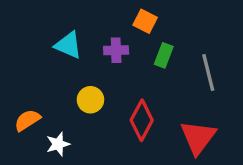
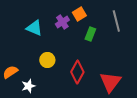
orange square: (145, 21) -> (79, 14), turned 32
purple cross: (116, 50) -> (62, 22), moved, turned -32
gray line: (208, 72) -> (116, 21), moved

